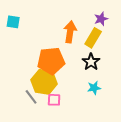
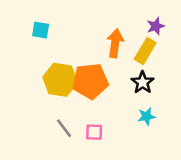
yellow hexagon: (44, 82) -> (60, 80), moved

